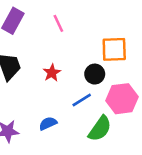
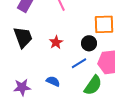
blue semicircle: (48, 123) -> (53, 81), turned 48

